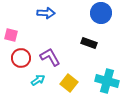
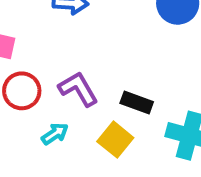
black rectangle: (89, 43) -> (137, 103), moved

